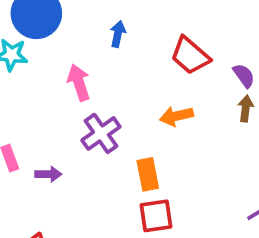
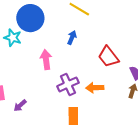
purple cross: (101, 133) -> (68, 84), moved
purple arrow: (48, 174) -> (20, 106), turned 128

